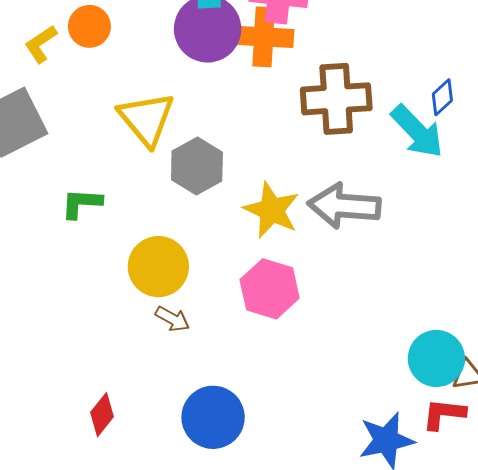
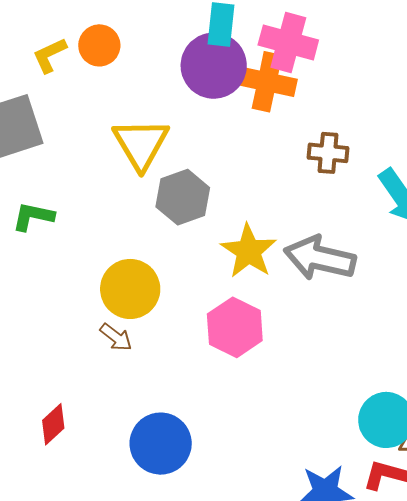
brown cross: (336, 99) -> (328, 153), size x0.6
green L-shape: (81, 203) -> (33, 217), moved
brown arrow: (172, 319) -> (116, 337), moved

